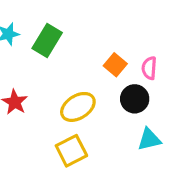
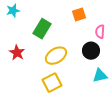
green rectangle: (47, 41) -> (42, 29), moved
orange square: (115, 65) -> (79, 15), moved, turned 32

